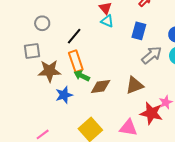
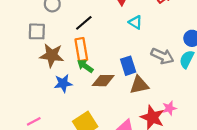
cyan triangle: (107, 21) -> (135, 22), moved
blue rectangle: (139, 31) -> (128, 66), moved, turned -42
gray arrow: (152, 55) -> (162, 56), turned 55

